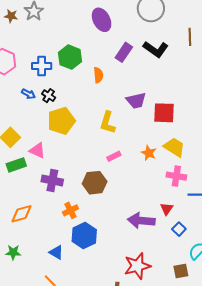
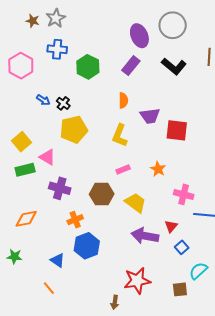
purple ellipse: (102, 20) -> (139, 36), moved
purple rectangle: (124, 52) -> (131, 66), moved
blue cross: (42, 66) -> (57, 49), moved
orange semicircle: (98, 75) -> (123, 100), moved
yellow trapezoid: (174, 147) -> (135, 203), moved

